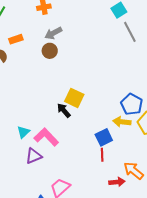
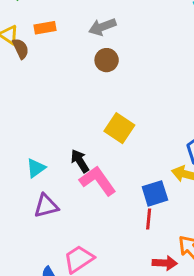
brown circle: (50, 51) -> (107, 60), moved
black arrow: (64, 110) -> (80, 161), moved
pink L-shape: (46, 137) -> (98, 181), moved

